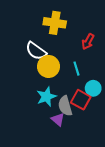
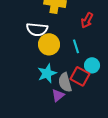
white semicircle: (36, 51) -> (37, 29), turned -30
purple triangle: (58, 119) -> (58, 95), turned 40

